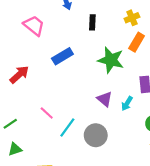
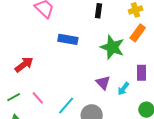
blue rectangle: (62, 56) -> (68, 39), turned 36
red arrow: (19, 75) -> (24, 65), moved
pink line: (47, 113) -> (38, 98), moved

